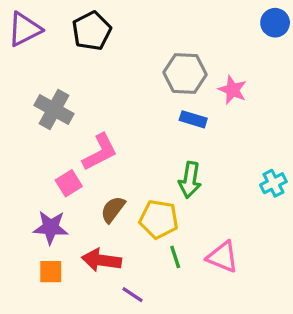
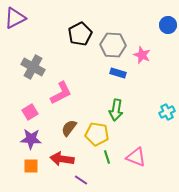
blue circle: (275, 23) -> (168, 25), moved
black pentagon: (92, 31) -> (80, 34), moved
pink square: (69, 183) -> (30, 112), moved

